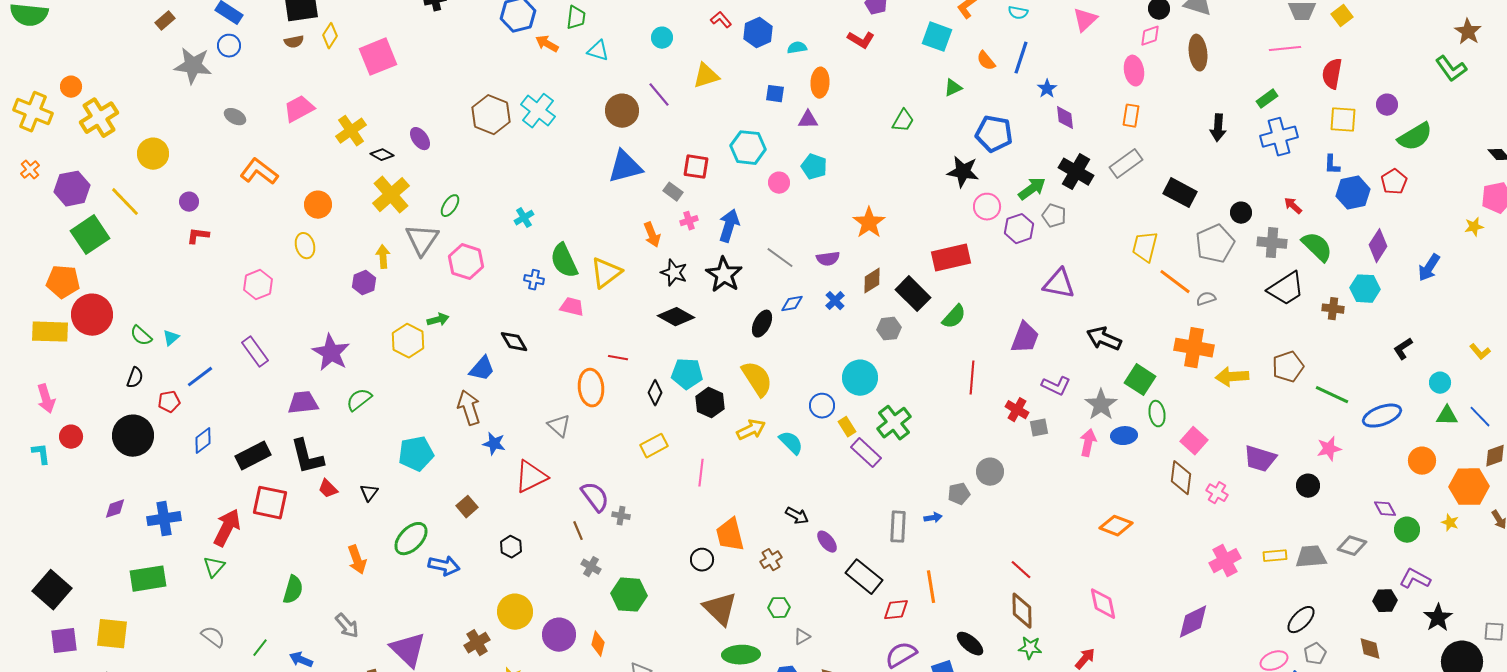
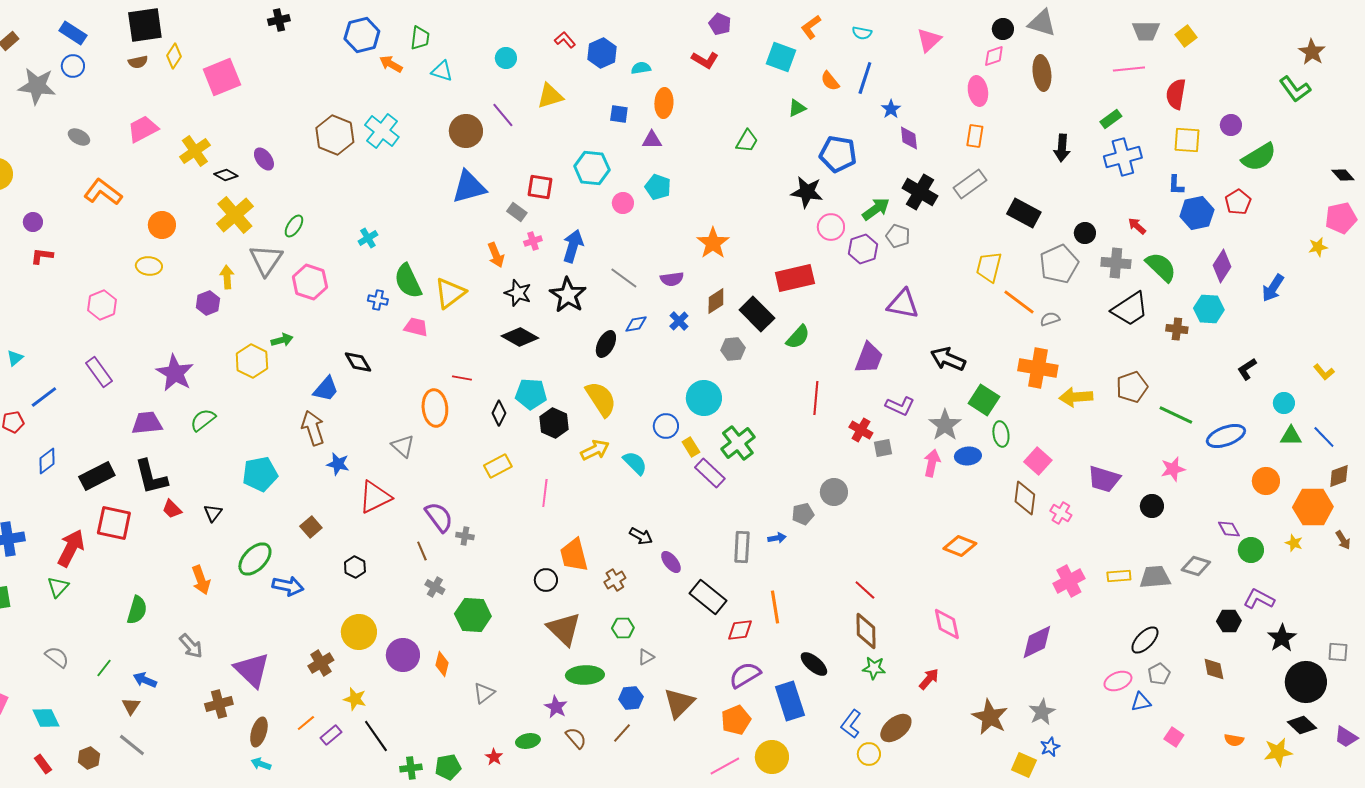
yellow ellipse: (305, 246) -> (149, 266), turned -70

